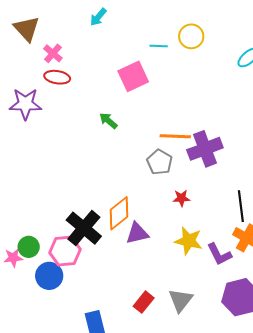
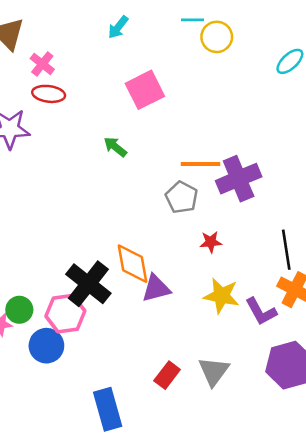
cyan arrow: (98, 17) -> (118, 27), moved
cyan line: (159, 46) -> (192, 20), moved
orange diamond: (119, 213) -> (132, 264), turned -60

